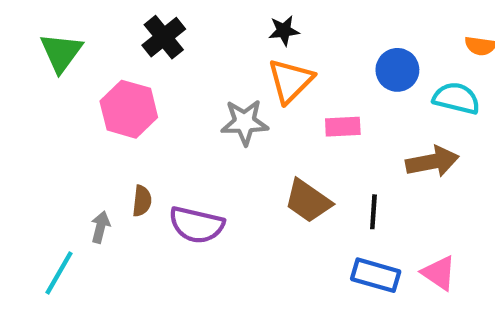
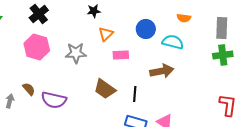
orange triangle: (290, 81) -> (106, 34), moved, size x0.7
pink hexagon: (129, 109) -> (37, 47), moved
brown semicircle: (142, 201) -> (29, 89), turned -48

